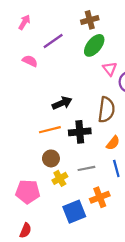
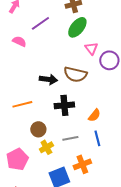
black arrow: (62, 103) -> (48, 79), turned 30
brown semicircle: (106, 110) -> (75, 74), moved, turned 95
orange line: (50, 130) -> (22, 104), moved
pink pentagon: (28, 192) -> (17, 159), turned -30

